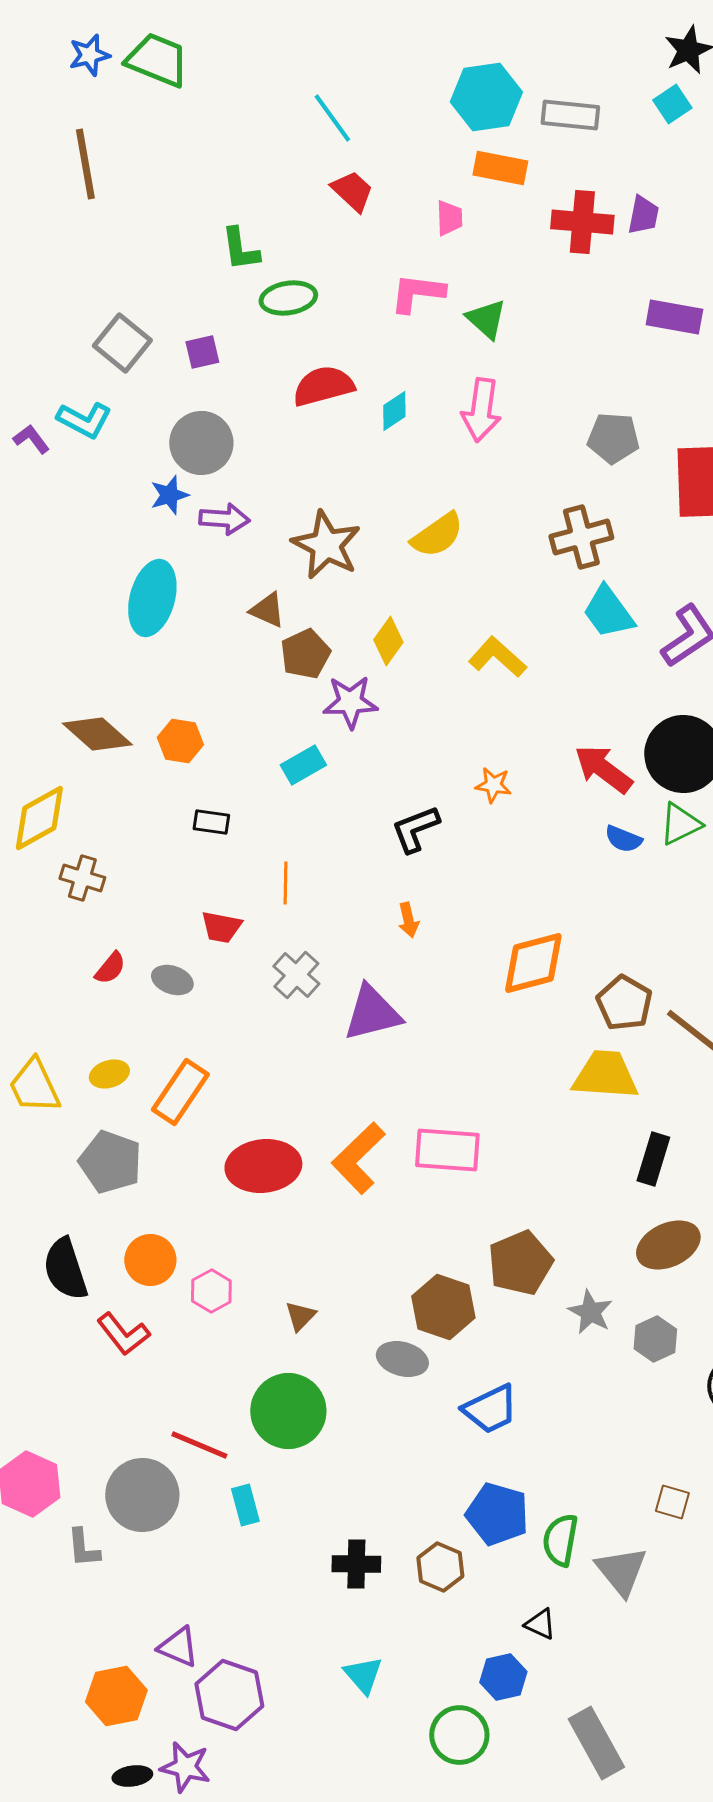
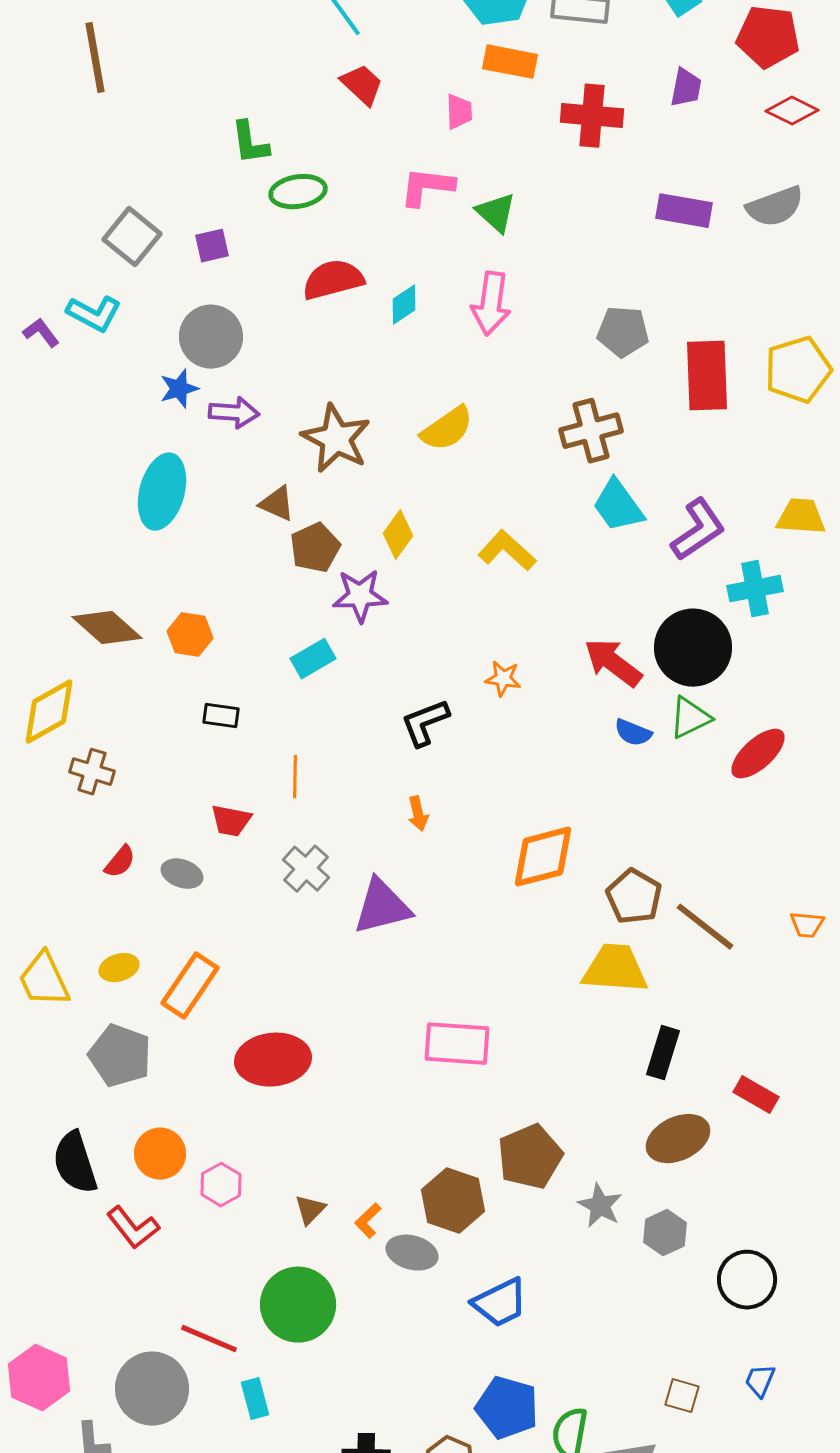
purple trapezoid: (643, 215) -> (686, 88), moved
orange L-shape: (358, 1158) -> (368, 1221), moved, size x0.5

